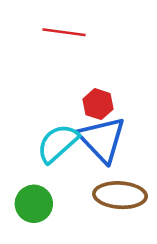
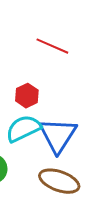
red hexagon: (98, 104) -> (27, 96), moved

